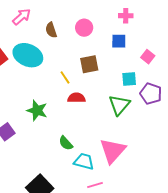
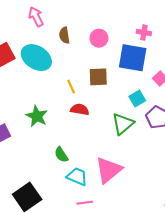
pink arrow: (22, 17) -> (36, 17), turned -84
blue square: (119, 41) -> (133, 58), size x1.8
cyan square: (129, 79) -> (137, 99), turned -35

